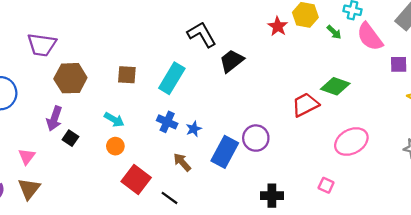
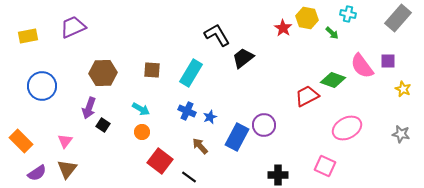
pink semicircle: (370, 37) -> (362, 66), moved
purple trapezoid: (42, 45) -> (73, 27), moved, turned 148
pink square: (326, 185) -> (325, 166), size x1.5

